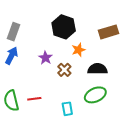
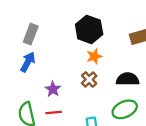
orange star: (78, 50) -> (94, 56), moved
purple star: (45, 58) -> (53, 89), moved

